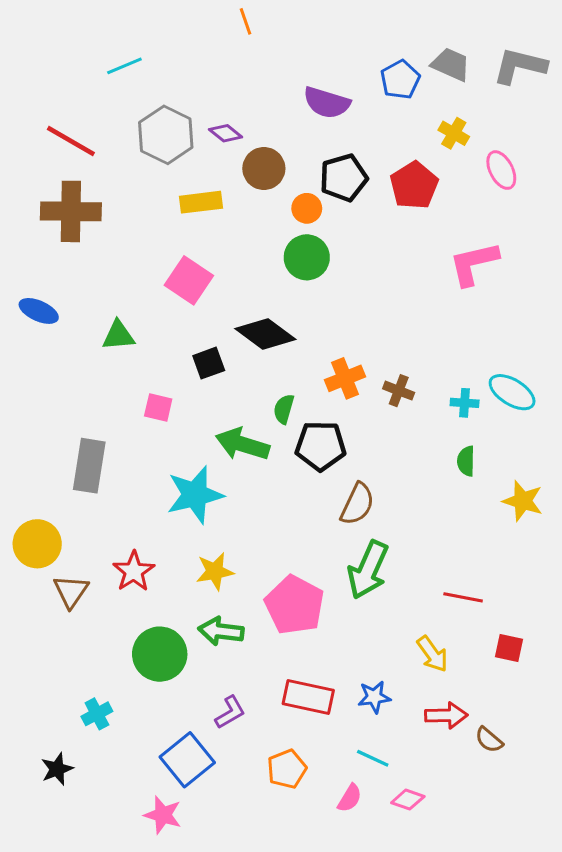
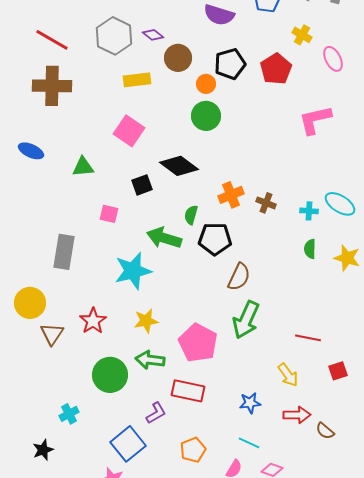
yellow star: (523, 501) -> (347, 258), moved
red square: (509, 648) -> (338, 371), turned -30
red rectangle: (308, 697) -> (188, 391), moved

